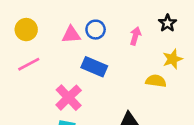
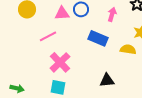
pink line: (29, 64) -> (48, 36), moved
blue rectangle: (94, 67) -> (98, 38), moved

